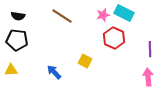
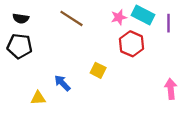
purple line: (150, 49) -> (168, 23), moved
yellow triangle: (11, 70) -> (38, 98), moved

